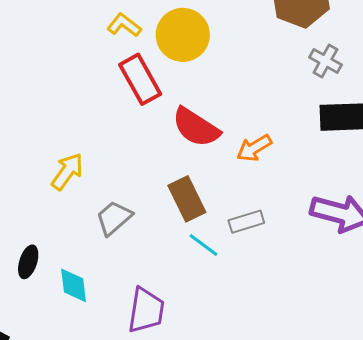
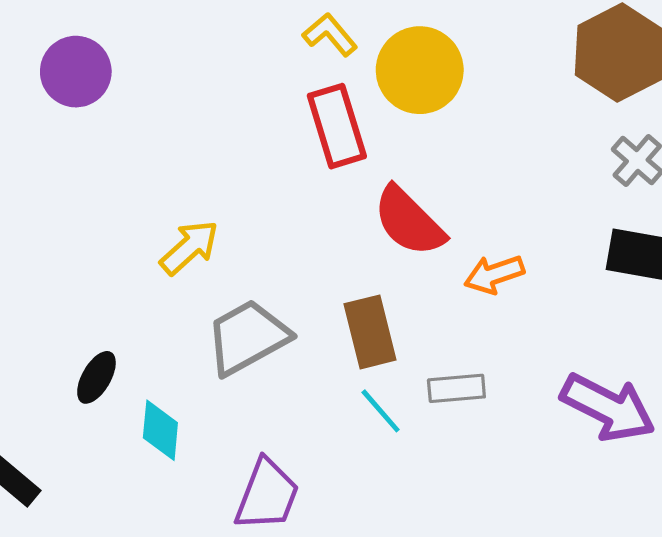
gray trapezoid: (114, 218) -> (248, 337), size x1.4

